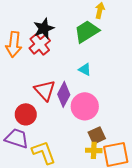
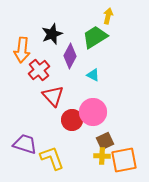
red cross: (40, 44) -> (39, 70), moved
purple diamond: (64, 94) -> (70, 56), moved
red circle: (26, 114) -> (72, 120), moved

